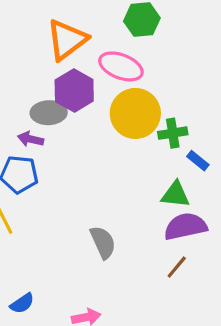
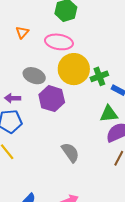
orange triangle: (67, 40) -> (22, 32), size x0.5
purple hexagon: (74, 91) -> (52, 99), moved
gray ellipse: (49, 113) -> (34, 76), moved, turned 35

